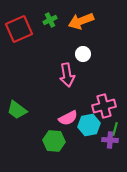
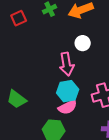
red square: (19, 29) -> (19, 18), size x0.6
cyan hexagon: (89, 125) -> (68, 91), moved

